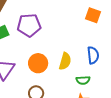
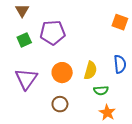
green semicircle: (83, 80) -> (101, 90), moved

